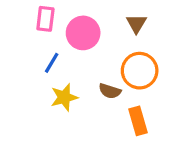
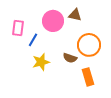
pink rectangle: (45, 19) -> (18, 28), moved
brown triangle: (136, 24) -> (75, 15), moved, turned -48

